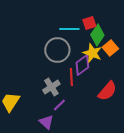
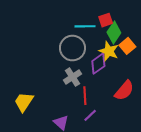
red line: (71, 77) -> (85, 96), moved
gray cross: (51, 87) -> (72, 77), moved
purple line: (59, 105) -> (90, 115), moved

